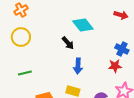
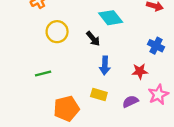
yellow circle: (21, 37) -> (57, 32), moved
red star: (115, 66) -> (140, 71), moved

